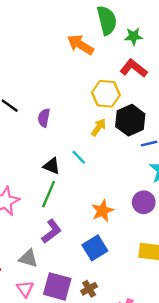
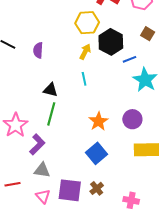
cyan line: (79, 157) -> (84, 79), moved, turned 40
purple circle: (144, 202) -> (132, 119), moved
purple L-shape: (52, 231) -> (37, 144), moved

